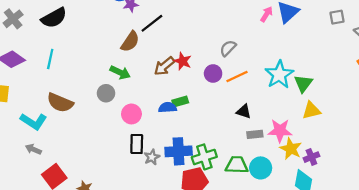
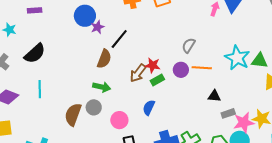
orange line: (237, 77) -> (202, 68), turned 42
green triangle: (303, 83) -> (259, 61), turned -48
green rectangle: (180, 102) -> (157, 80), moved
brown semicircle: (60, 103) -> (73, 115), moved, turned 100
blue semicircle: (168, 107) -> (149, 108), turned -49
pink star: (280, 131) -> (244, 123), moved

